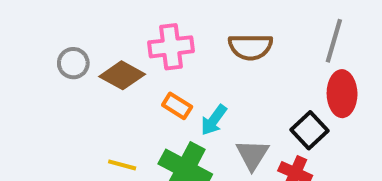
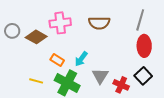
orange rectangle: (177, 106) -> (57, 60), moved
black square: (309, 130) -> (143, 76), moved

